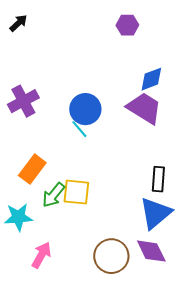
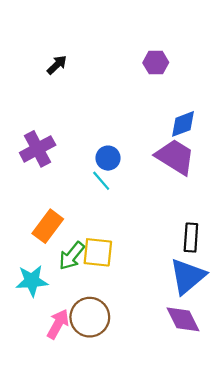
black arrow: (18, 23) -> (57, 65), moved
blue circle: (85, 109) -> (108, 158), size x0.7
brown circle: (111, 256) -> (90, 317), moved

